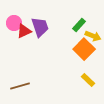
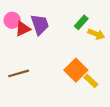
orange square: (84, 49) -> (76, 70), moved
brown line: (20, 86) -> (19, 73), moved

